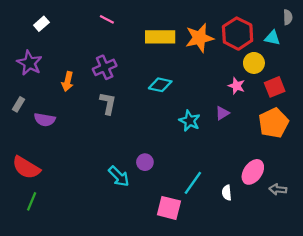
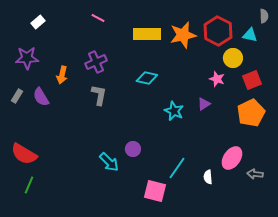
purple star: (29, 63) -> (27, 58), turned -30
purple semicircle: (45, 120) -> (41, 97), moved, turned 48

